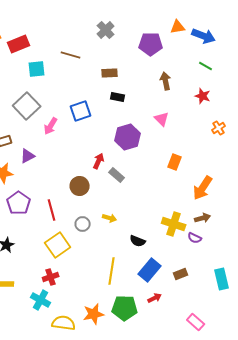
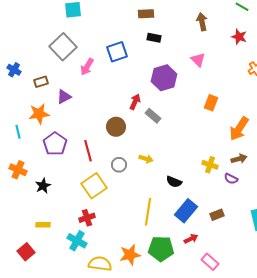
yellow cross: (174, 224) -> (210, 165), size x0.7
pink rectangle: (196, 322) -> (210, 262), moved

